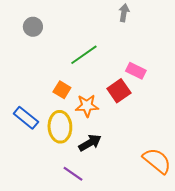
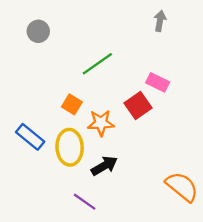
gray arrow: (124, 13) -> (160, 21), moved

